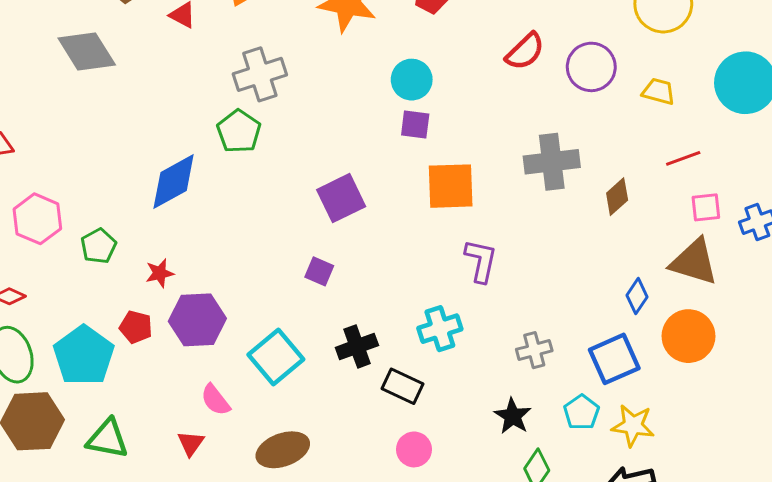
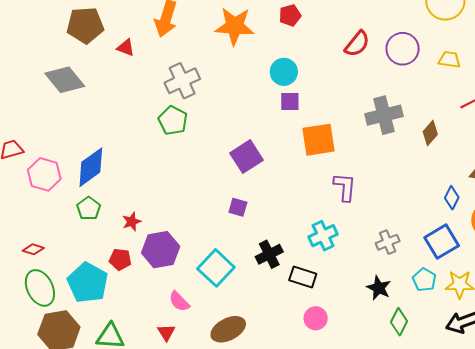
blue diamond: (174, 181) -> (91, 167), moved
pink hexagon: (37, 219) -> (44, 174), moved

